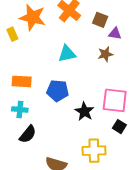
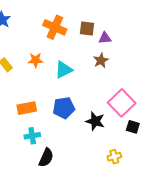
orange star: (33, 17) -> (36, 60), moved, size x0.6
pink square: (115, 100) -> (122, 103), turned -36
yellow cross: (94, 151) -> (114, 157), size x0.6

